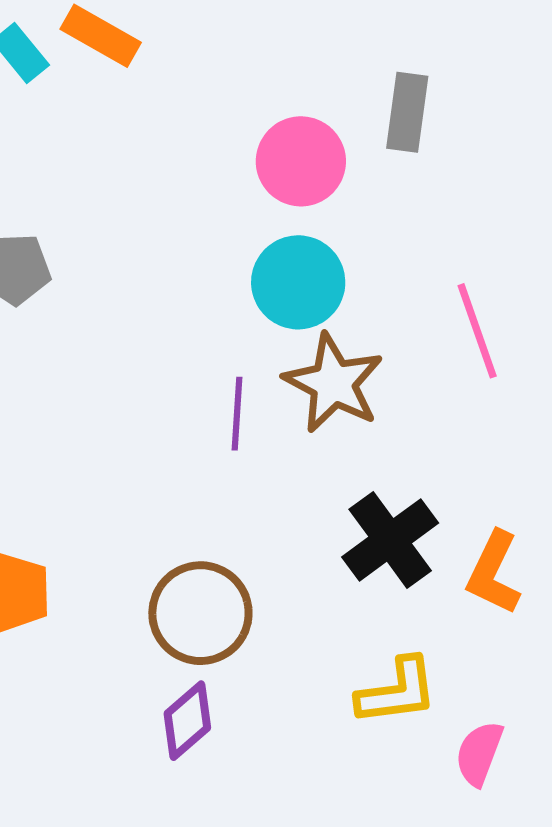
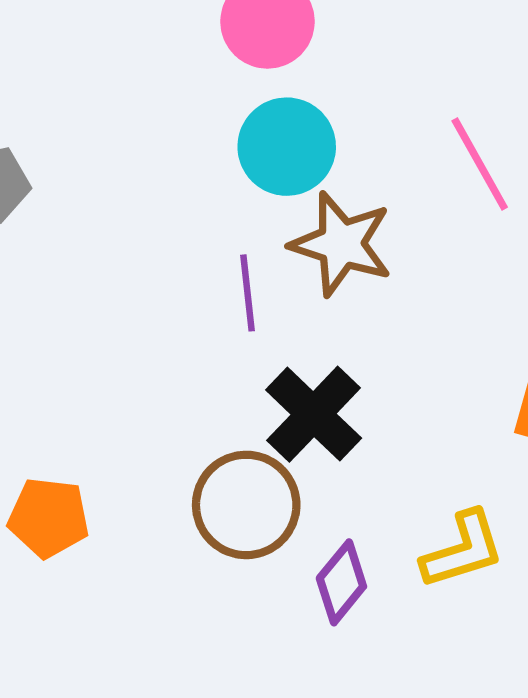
black cross: (390, 540) -> (314, 414), moved
purple diamond: (187, 721) -> (341, 582), moved

